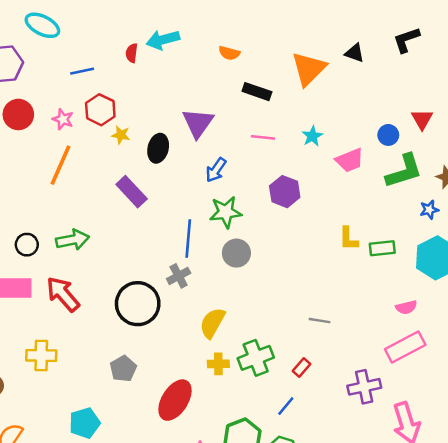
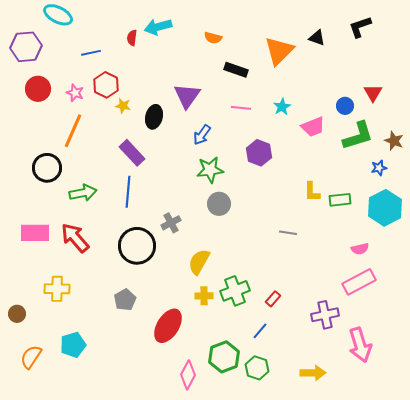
blue line: (188, 239) -> (128, 192), moved
black circle: (27, 245) -> (47, 168), moved, size x1.5
gray line: (320, 321) -> (288, 233), moved
cyan pentagon: (85, 423) -> (73, 345), moved

